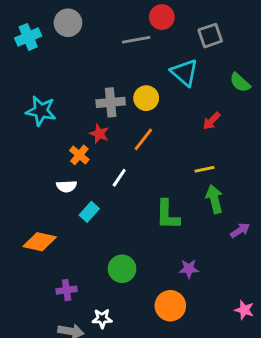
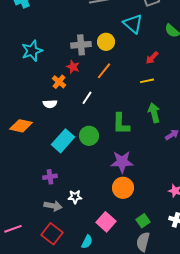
cyan star: (41, 111) -> (32, 51), turned -30
yellow line: (204, 169) -> (147, 81), moved
cyan rectangle: (89, 212) -> (63, 141), moved, size x1.6
orange diamond: (40, 242) -> (21, 126), moved
green circle: (122, 269) -> (89, 136), moved
purple star: (189, 269) -> (122, 162), moved, size x1.6

